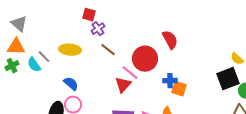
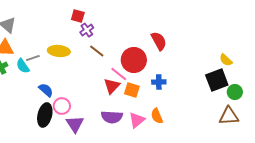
gray line: (44, 57) -> (33, 58), turned -64
blue semicircle: (71, 84) -> (46, 90), moved
orange square: (179, 89) -> (132, 90), moved

